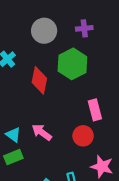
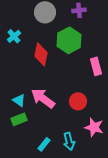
pink rectangle: (95, 110) -> (96, 66), moved
pink arrow: (42, 132) -> (43, 98), size x1.4

